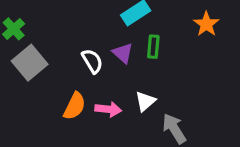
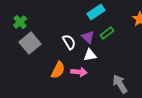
green rectangle: (153, 47) -> (107, 33), turned 48
white triangle: (145, 101) -> (90, 55), moved, turned 32

